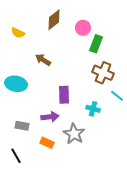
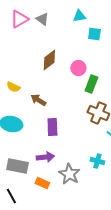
yellow semicircle: (18, 33) -> (13, 87), moved
purple rectangle: (64, 95) -> (52, 127), moved
cyan cross: (93, 109) -> (97, 161), moved
gray rectangle: (22, 126) -> (17, 166), size x1.5

